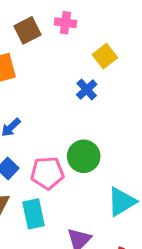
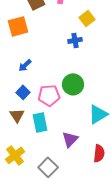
blue cross: (87, 90) -> (75, 40), turned 32

